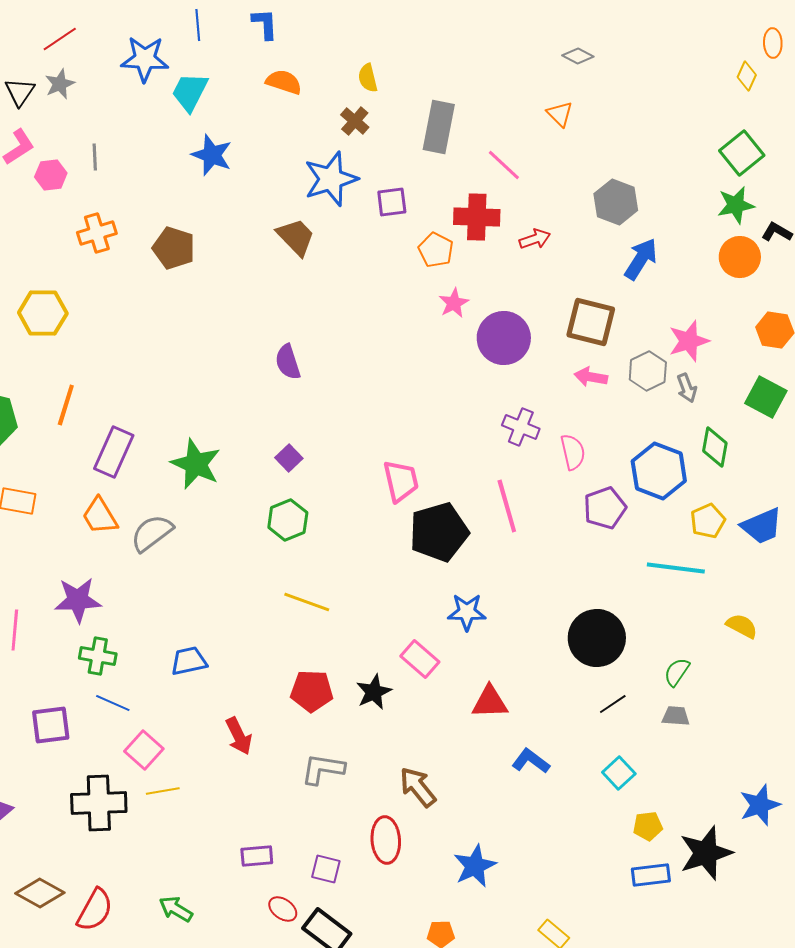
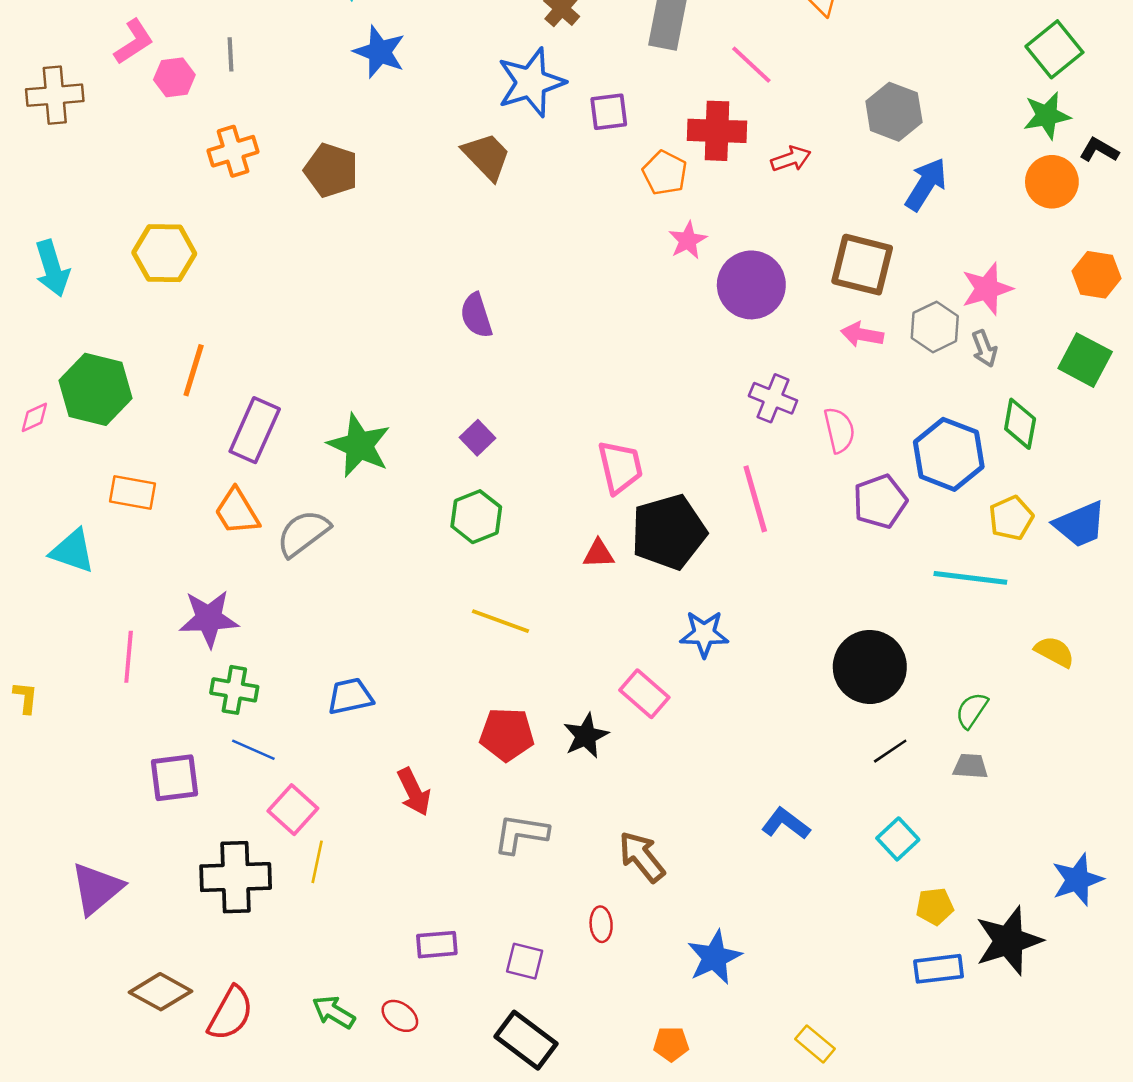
red triangle: (490, 702) -> (599, 554), moved, size x0.7
yellow line: (163, 791) -> (317, 862), turned -68
red ellipse: (386, 840) -> (601, 924), size x0.6
red ellipse: (283, 909) -> (400, 1016), moved

